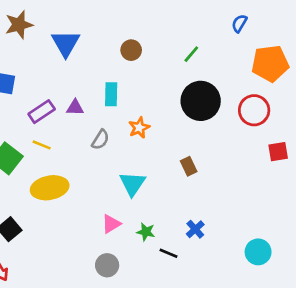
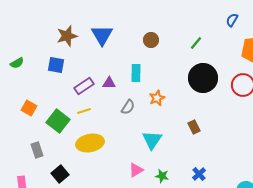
brown star: (19, 25) -> (67, 36), moved
yellow line: (42, 145) -> (84, 111), turned -40

